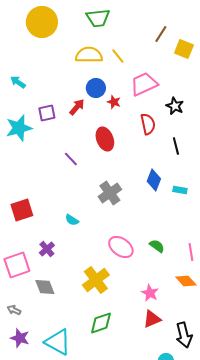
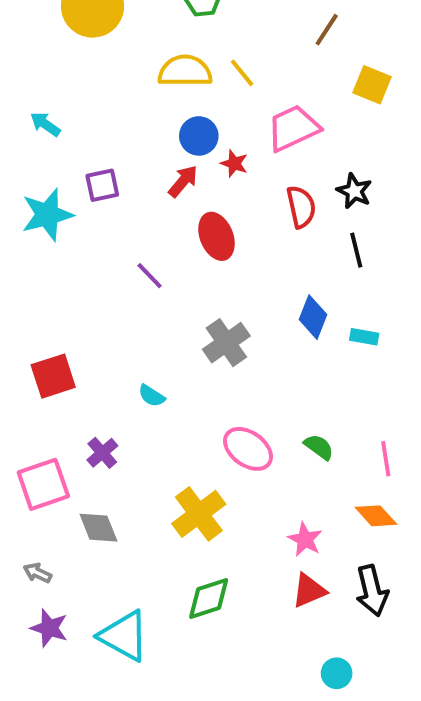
yellow square: (184, 49) -> (372, 85), moved
black star: (175, 106) -> (354, 191), moved
red arrow: (77, 107) -> (183, 181), moved
black arrow: (184, 335) -> (372, 591), moved

